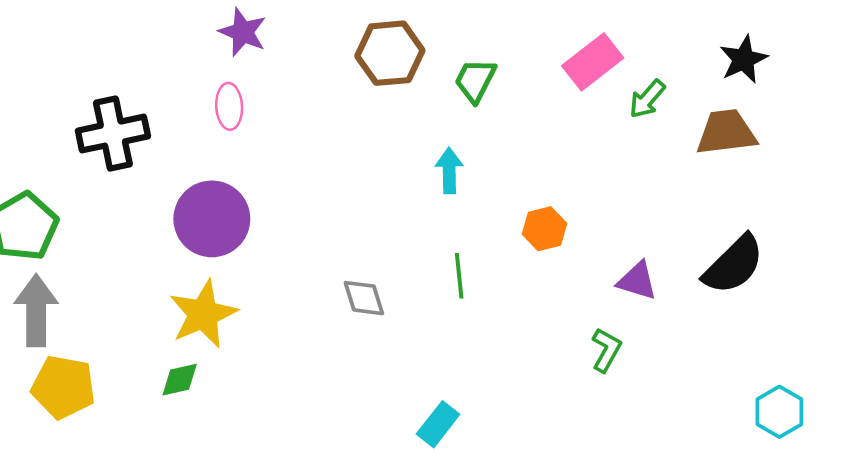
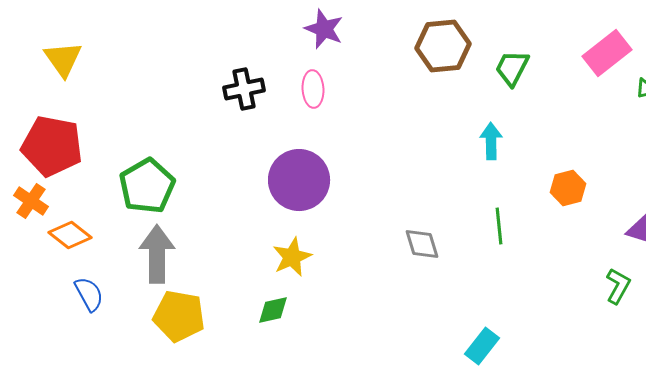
black cross: (113, 134) -> (244, 89), moved, size x0.7
yellow star: (203, 314) -> (292, 257), size x0.7

